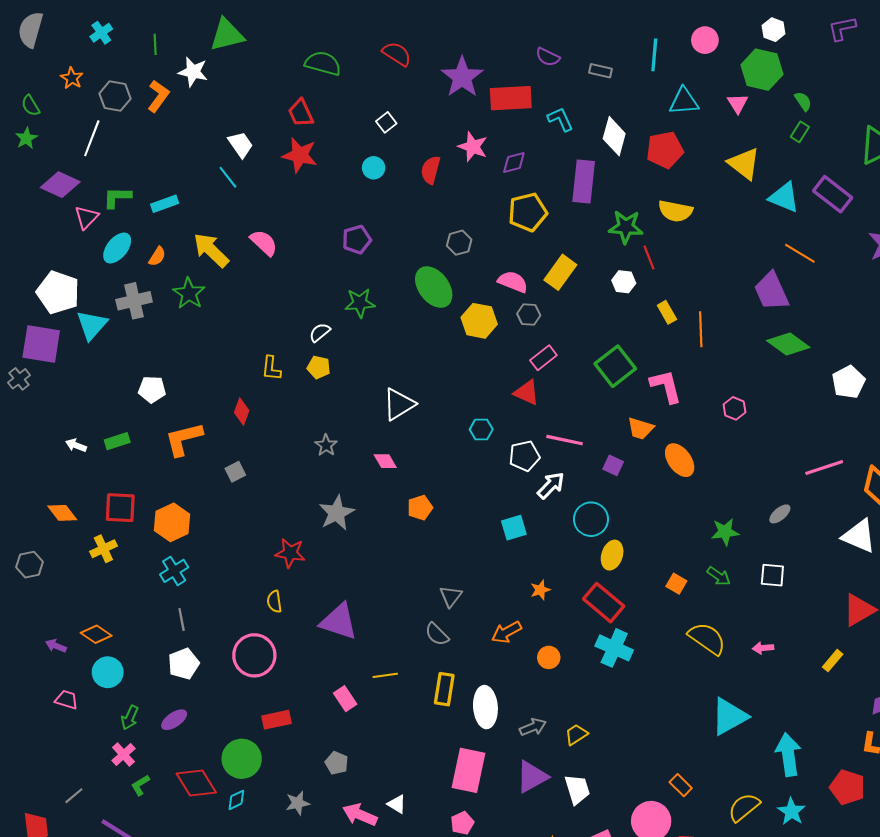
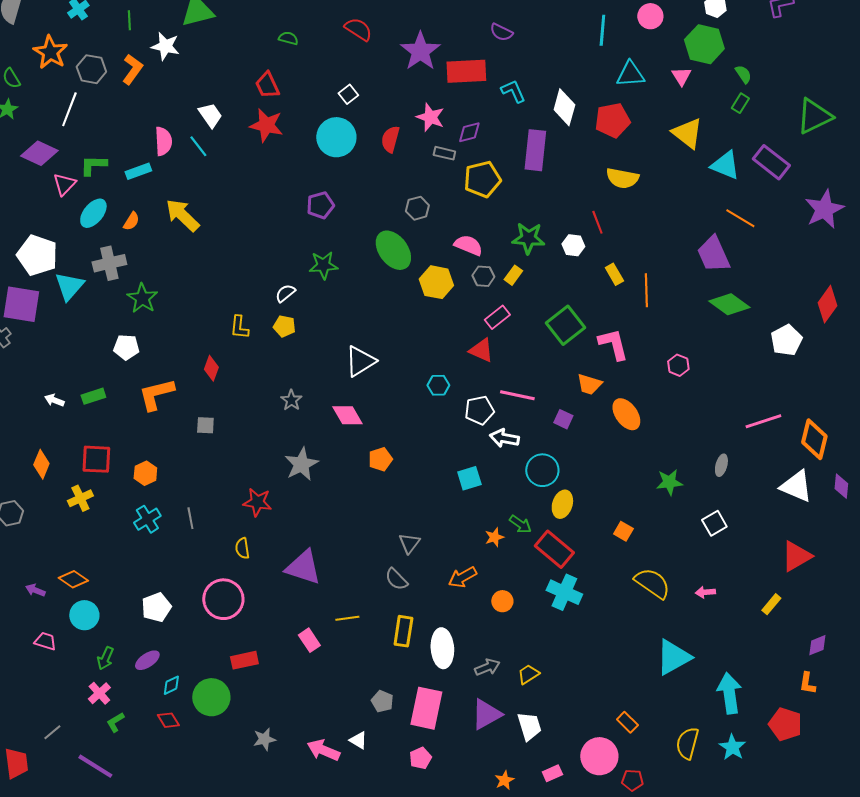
green semicircle: (323, 63) -> (288, 38), size x0.6
gray rectangle: (600, 71) -> (444, 153), moved
orange star: (72, 78) -> (50, 52), size x1.6
cyan circle: (374, 168) -> (336, 137), size x1.8
green star: (626, 227) -> (528, 238), moved
pink semicircle: (264, 243) -> (163, 141), moved, turned 44
yellow rectangle: (560, 272) -> (513, 275), moved, size x0.6
green star: (189, 293) -> (142, 298), moved
pink diamond: (385, 461) -> (347, 415), size x1.4
gray square: (235, 472) -> (205, 425), turned 30
white arrow: (551, 485) -> (504, 438), turned -124
orange diamond: (62, 513) -> (41, 464), turned 60
gray ellipse: (780, 514) -> (721, 465), turned -35
orange hexagon: (172, 522) -> (145, 473), size x0.7
white square: (772, 575) -> (714, 523), turned -35
green arrow: (719, 576) -> (520, 524), moved
gray line: (182, 619) -> (190, 518), moved
gray pentagon: (337, 763) -> (382, 701), moved
red diamond: (196, 783) -> (168, 720), size x0.6
cyan diamond: (236, 800) -> (171, 685), moved
yellow semicircle: (744, 807) -> (687, 743), turned -36

